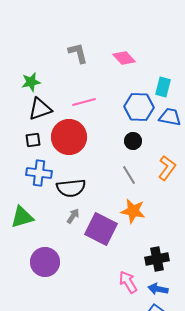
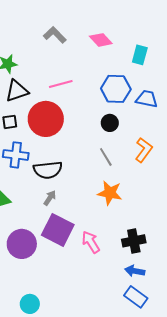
gray L-shape: (78, 53) -> (55, 35), turned -30
cyan rectangle: (163, 87) -> (140, 55), moved
purple square: (101, 229) -> (58, 230), moved
pink arrow: (128, 282) -> (91, 242), moved

